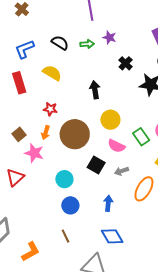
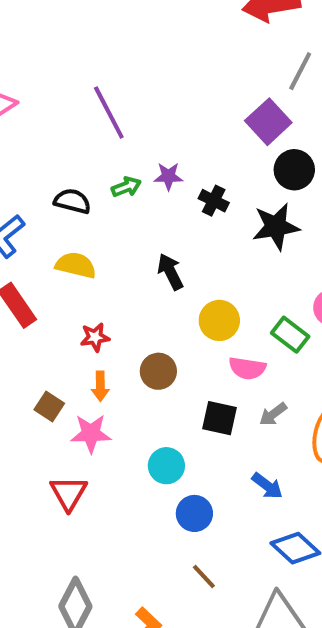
purple star: (109, 37) -> (168, 176), moved
brown circle: (75, 134) -> (158, 371), size x0.6
blue arrow: (108, 203) -> (267, 486), turned 140

